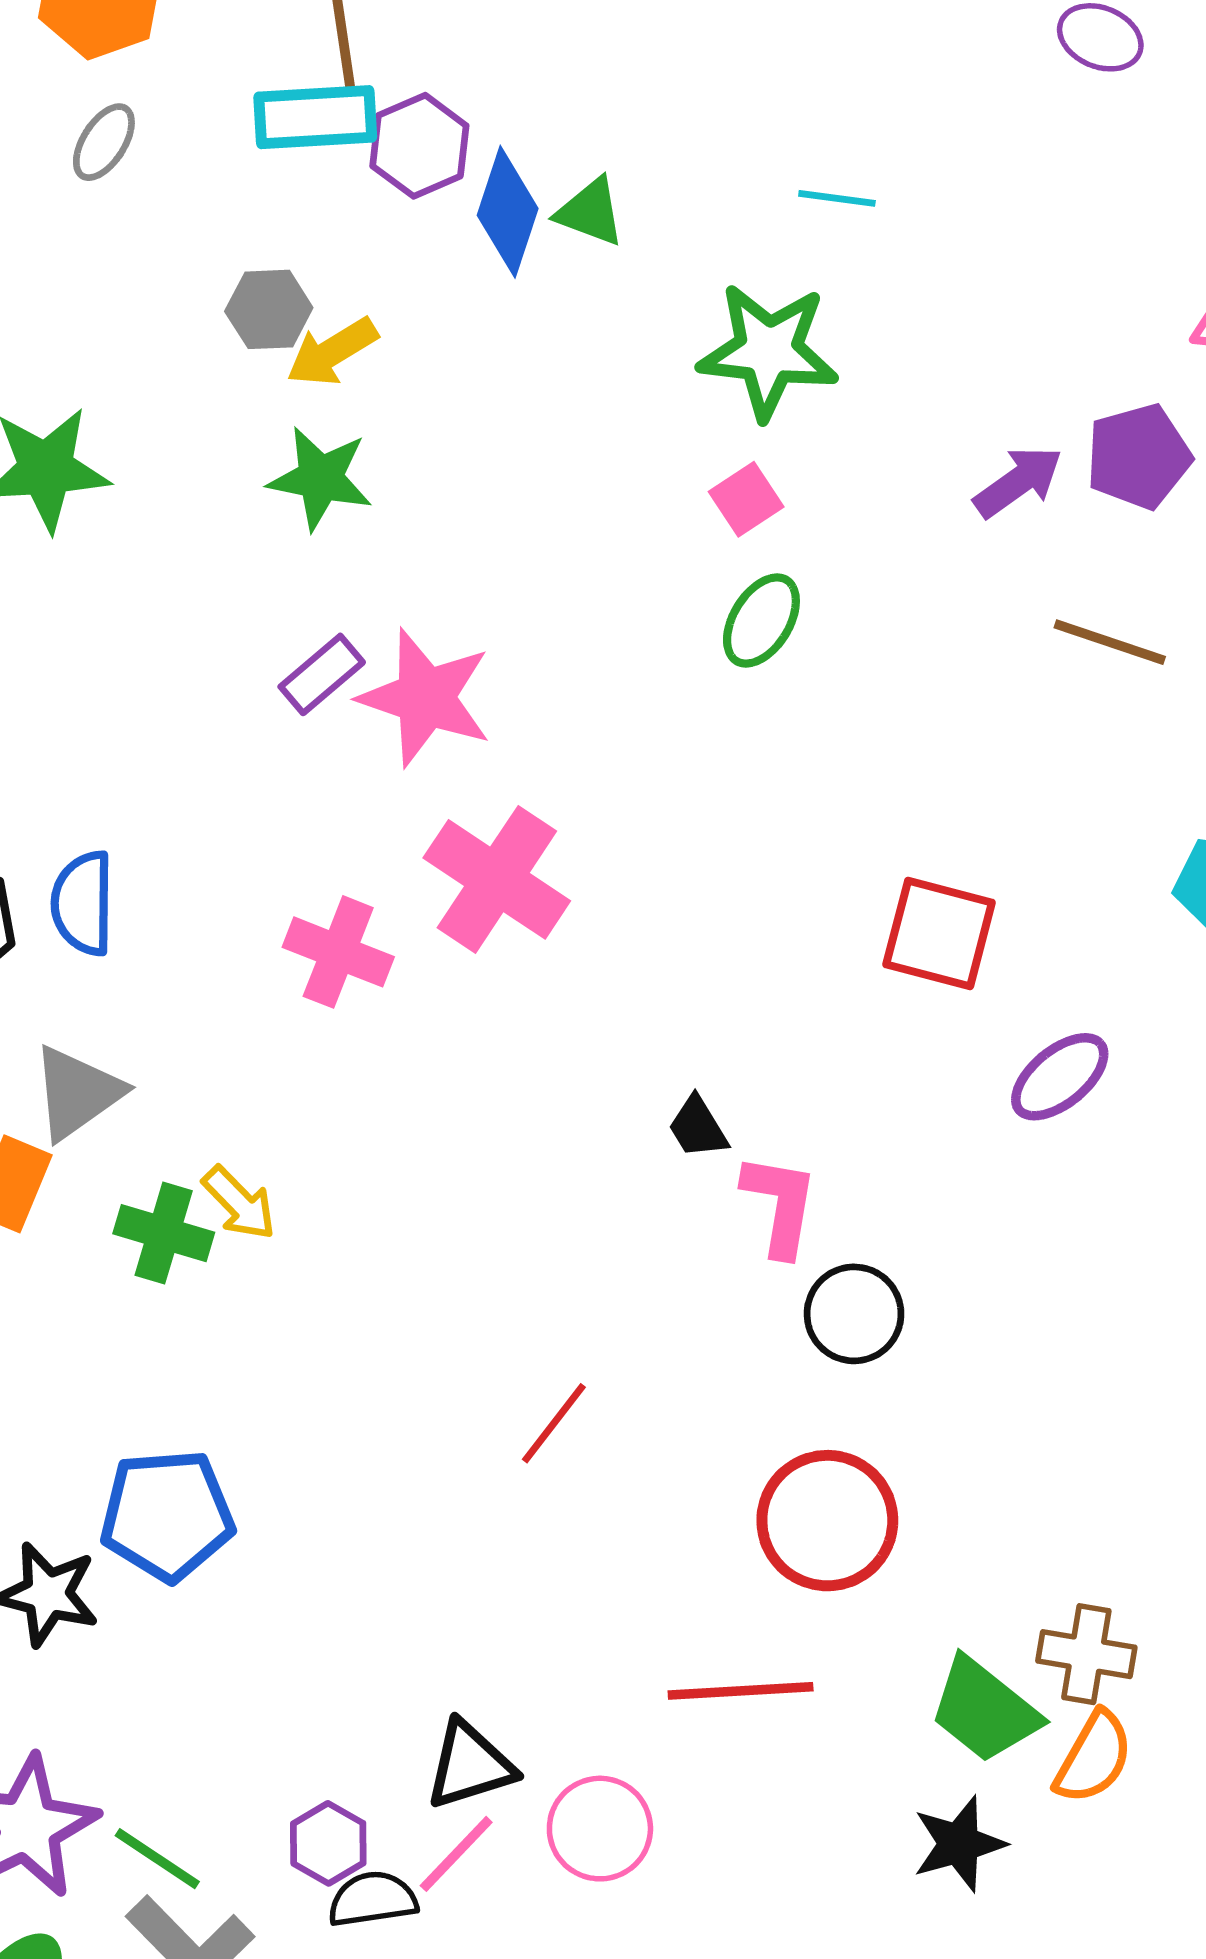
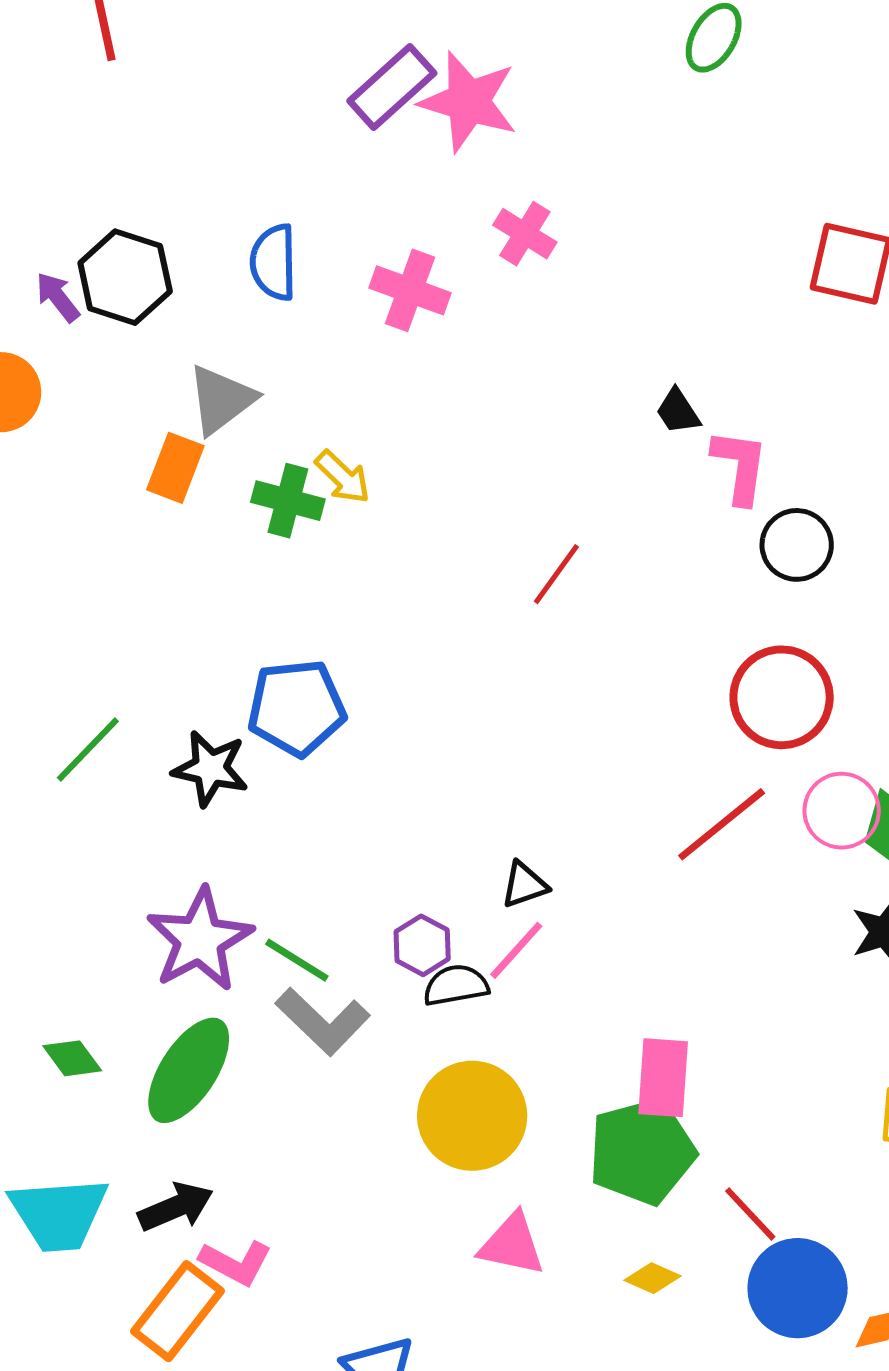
purple rectangle: (322, 674) -> (392, 87), size x1.4
pink cross: (497, 879) -> (525, 234), size x0.6
blue semicircle: (83, 903) -> (274, 262), moved
red line: (554, 1423) -> (556, 574), moved
red line: (741, 1691) -> (722, 824), turned -34
black triangle: (470, 1765) -> (524, 885), size x0.7
pink circle: (600, 1829) -> (842, 811), moved

